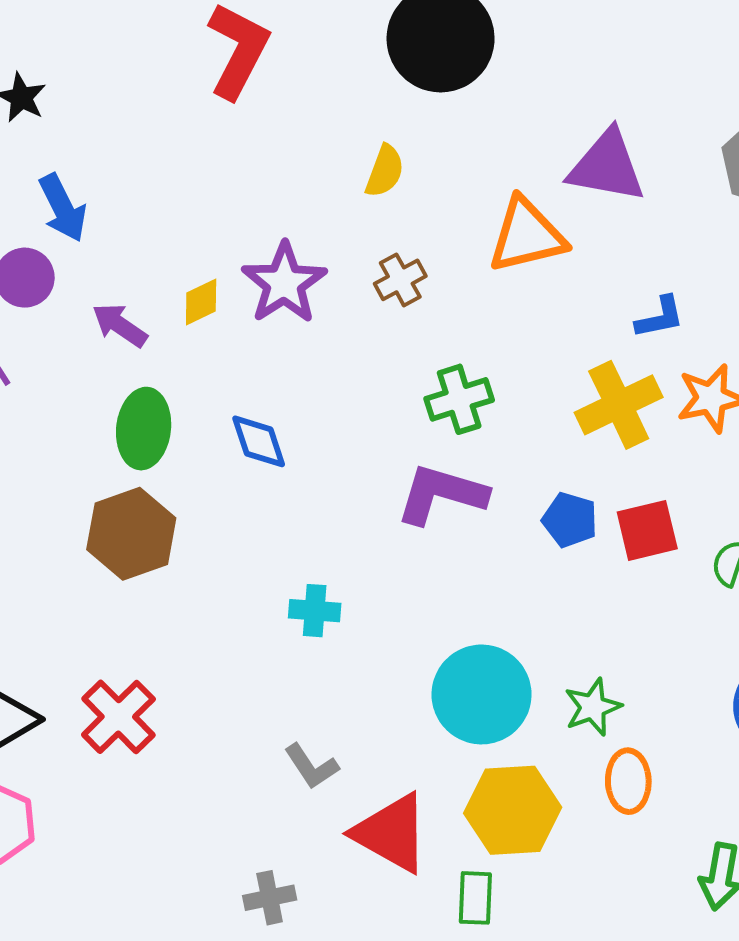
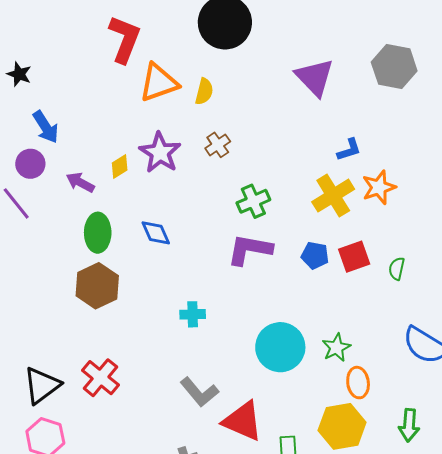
purple triangle: (607, 166) -> (315, 77), turned 42
orange triangle: (527, 235) -> (159, 83), moved
gray L-shape: (311, 766) -> (199, 392), size x1.4
yellow hexagon: (513, 810) -> (342, 426), moved

